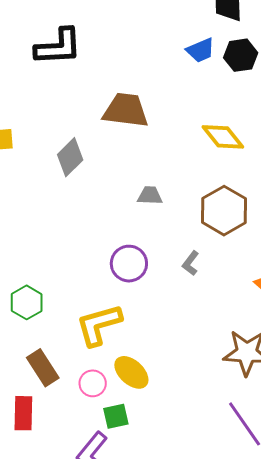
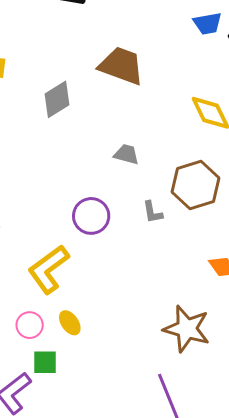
gray L-shape: (191, 263) -> (153, 212), moved, turned -60
yellow L-shape: (99, 325) -> (48, 269), turned -33
yellow ellipse: (131, 372) -> (70, 323), size x0.7

